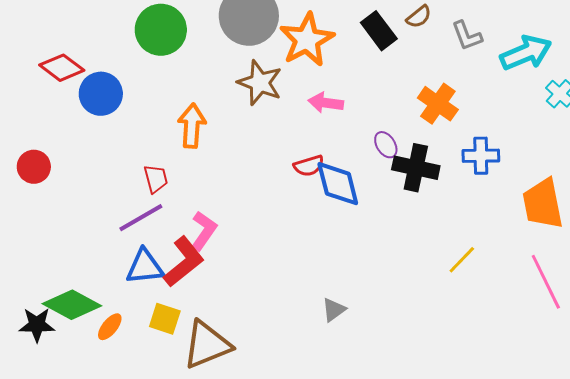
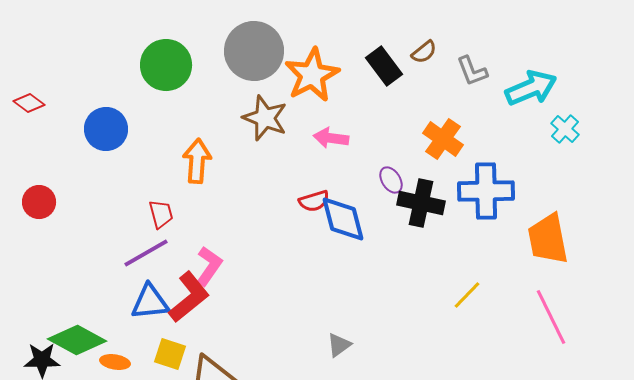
red diamond: (62, 68) -> (29, 103), moved, size x0.7
blue cross: (481, 156) -> (486, 191), size x1.5
orange ellipse: (110, 327) -> (115, 362), turned 60

